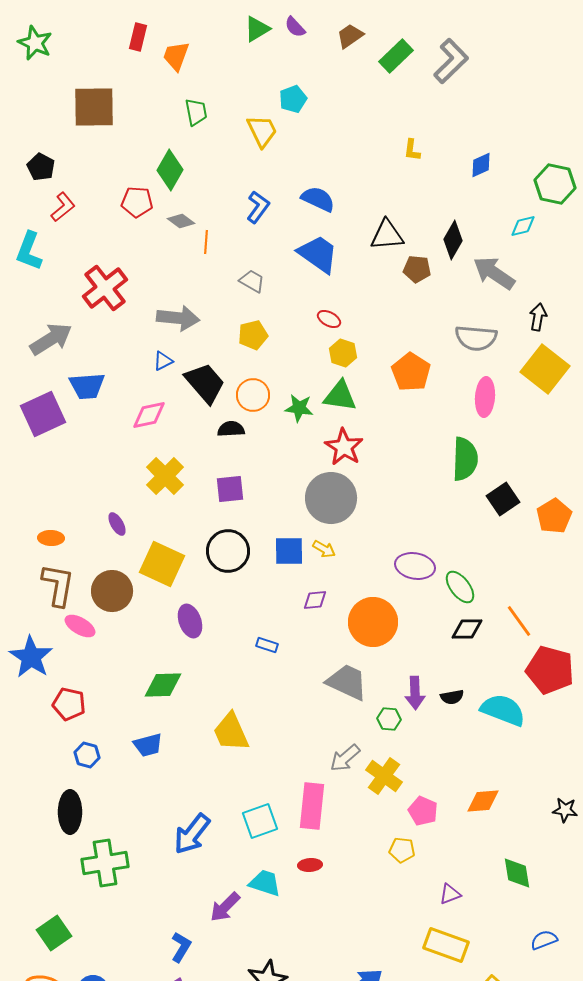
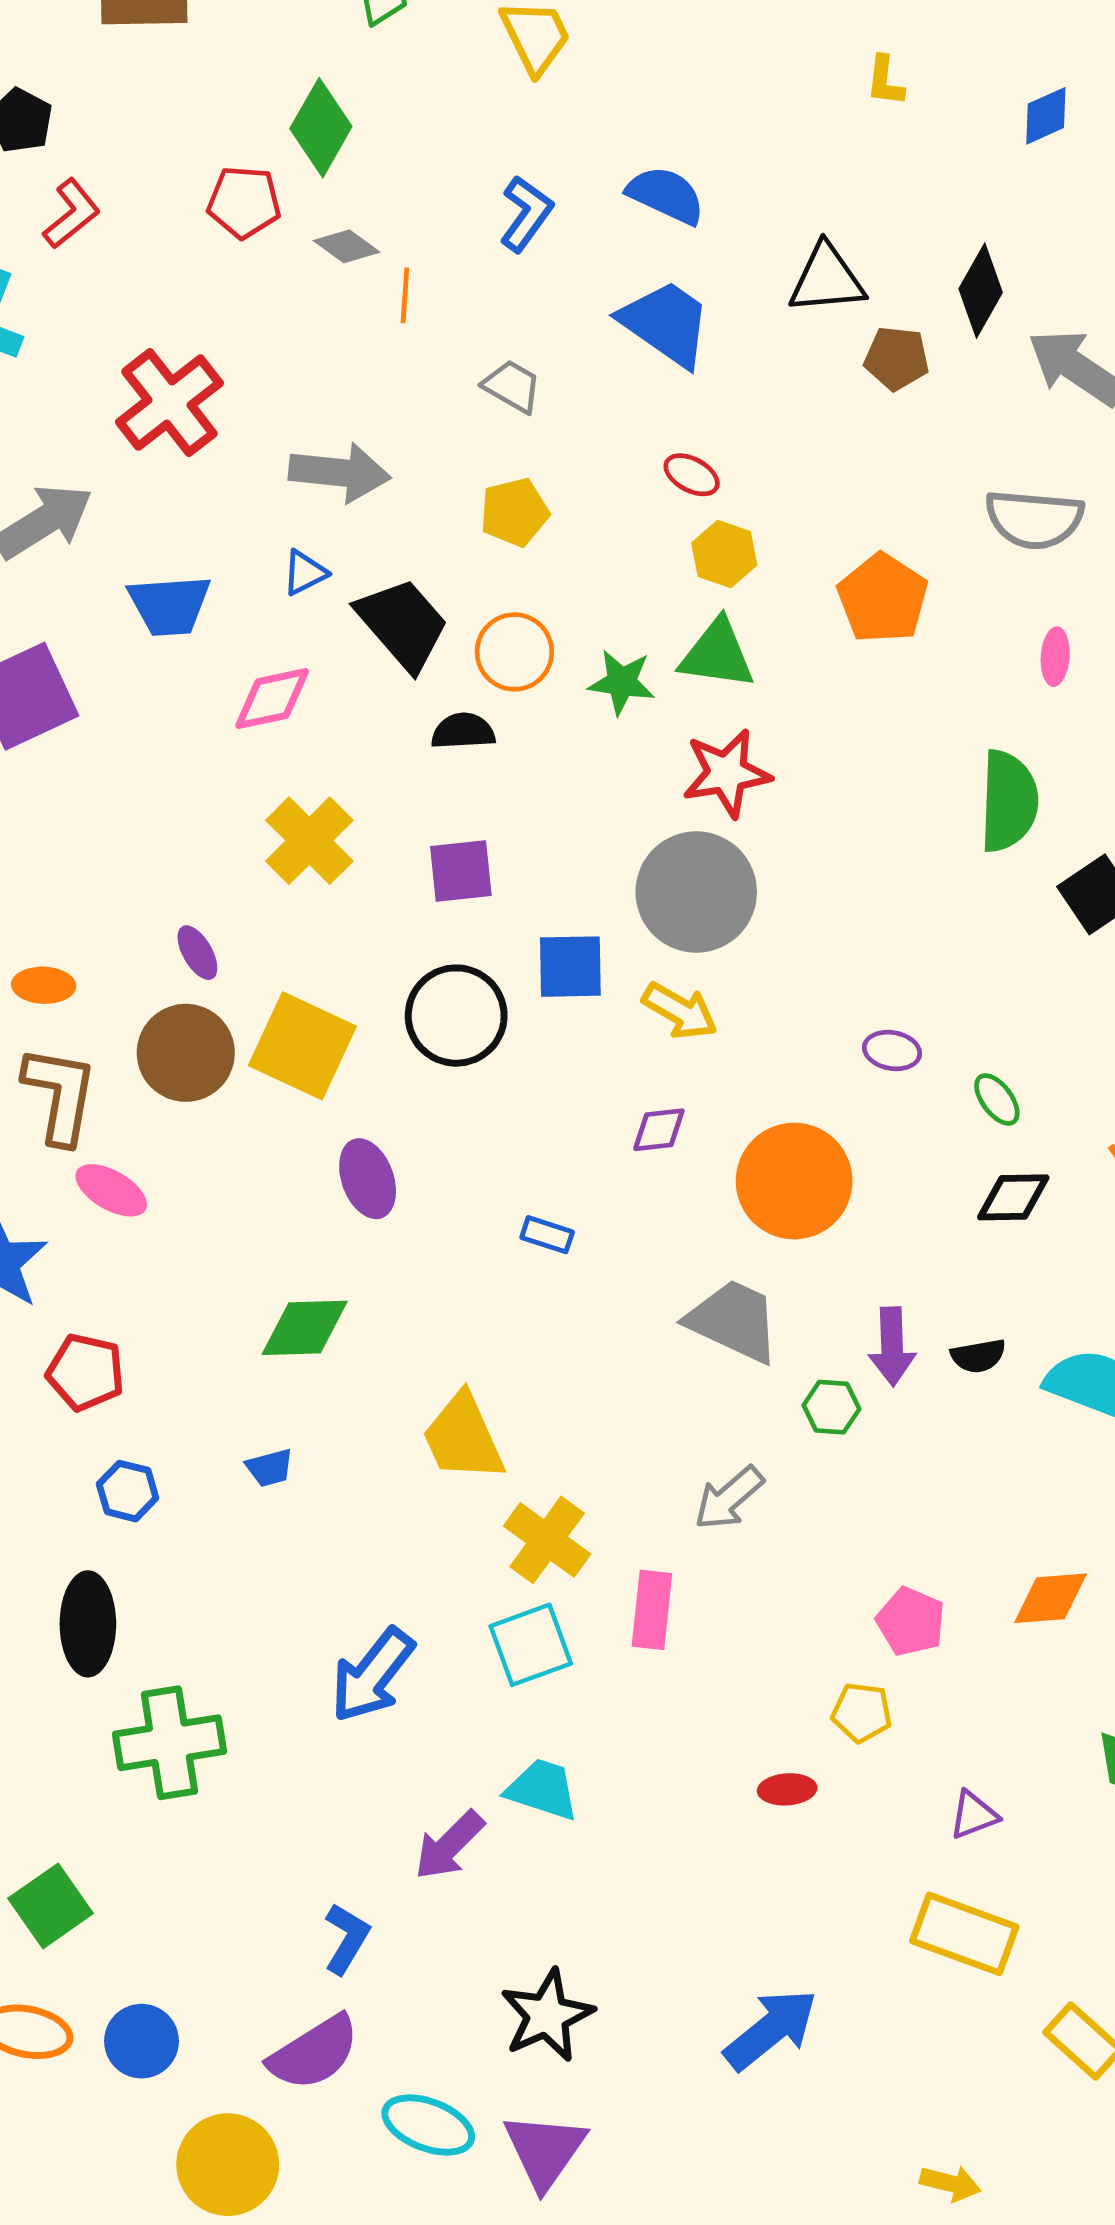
blue trapezoid: (87, 386) -> (169, 605), moved
pink ellipse: (485, 397) -> (1055, 657), size x0.6
red star: (344, 447) -> (727, 773), turned 30
yellow arrow: (324, 549) -> (680, 1011), size x1.4
blue square: (289, 551) -> (570, 967), moved
purple ellipse: (415, 566) -> (892, 1051), size x0.6
green ellipse: (460, 587) -> (997, 1099), size x0.7
brown circle: (112, 591) -> (186, 1053), moved
blue trapezoid: (148, 745) -> (270, 1468), size x0.7
yellow cross: (384, 776) -> (547, 1540), moved
pink rectangle: (312, 806) -> (652, 1610), size x0.7
red ellipse: (310, 865) -> (787, 1789), moved

